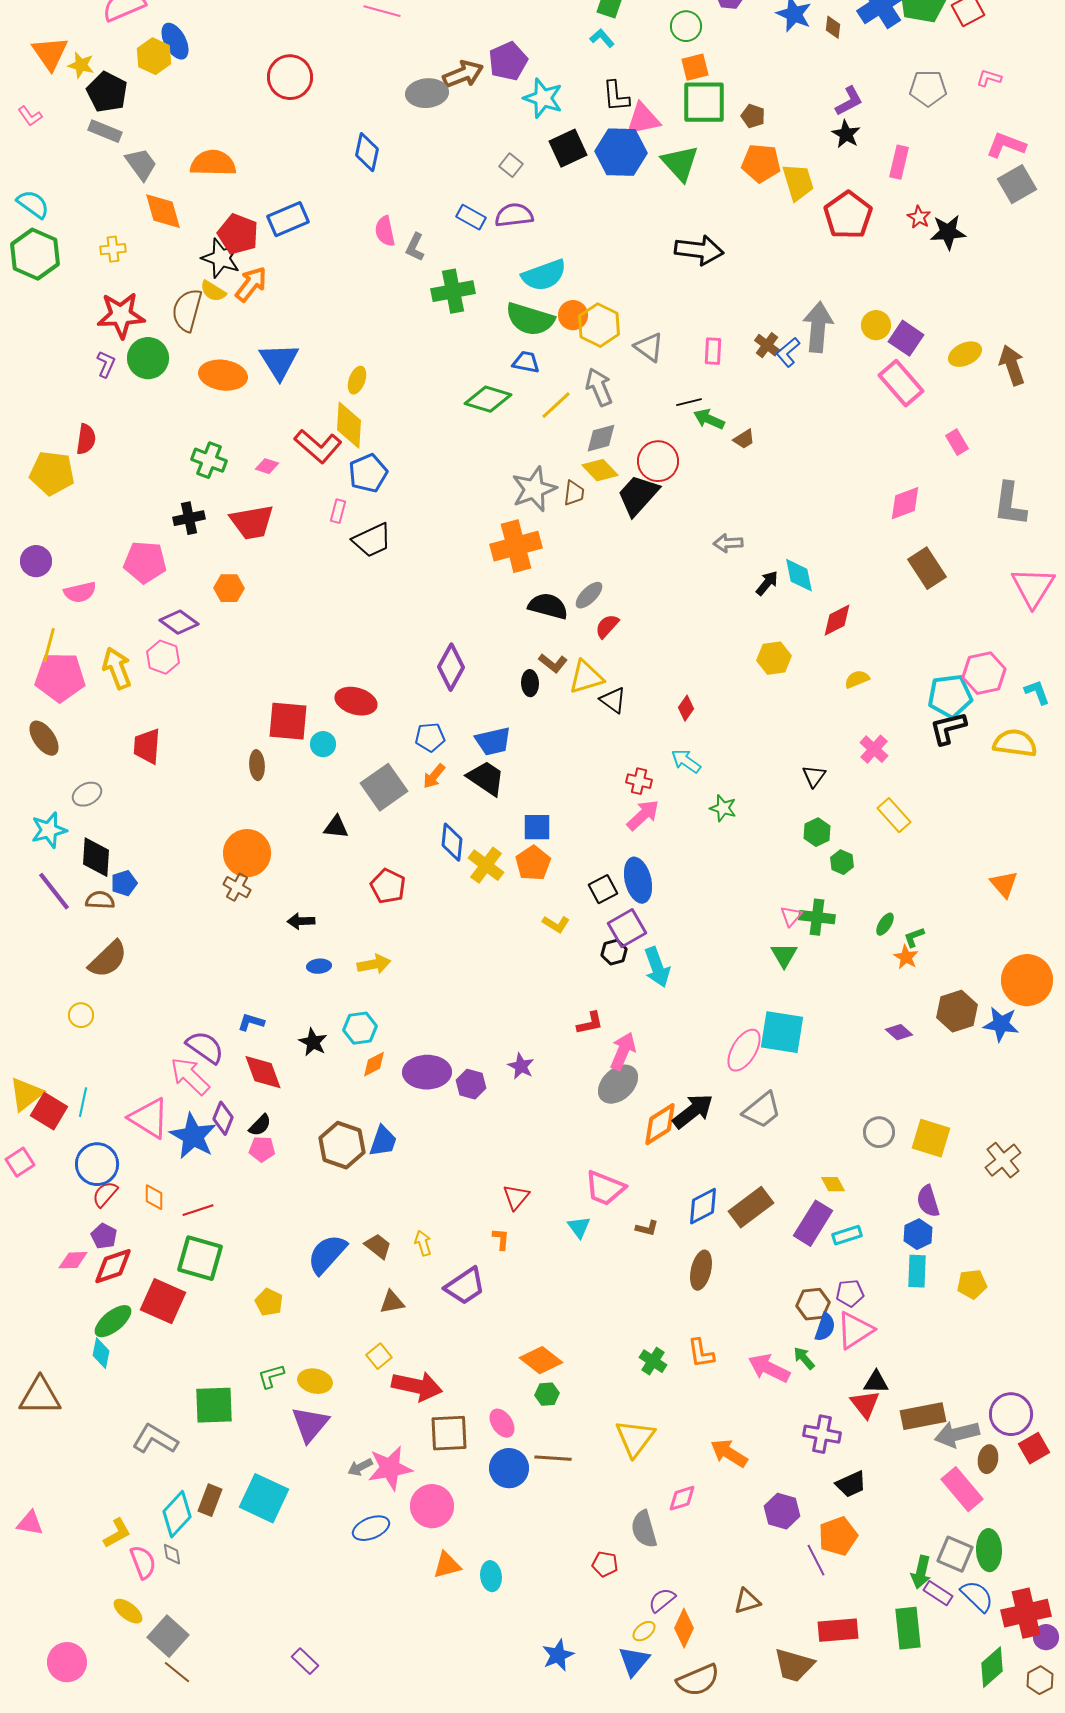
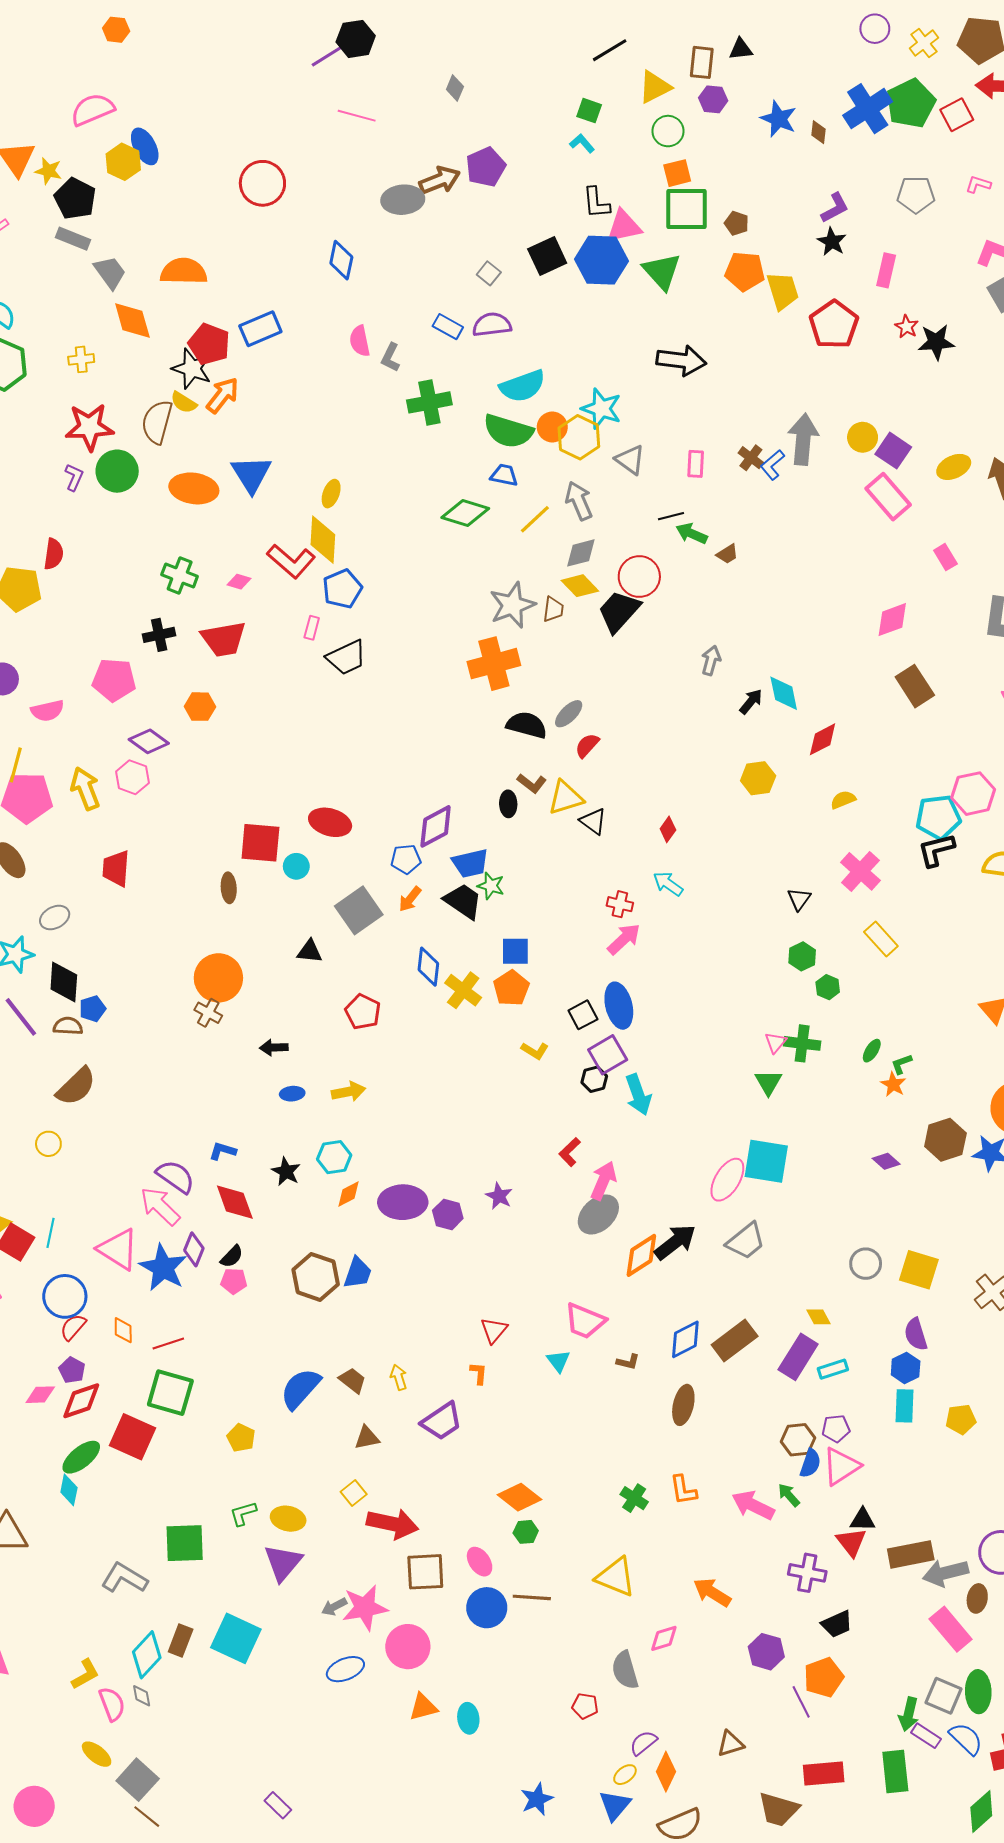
cyan star: (543, 98) -> (601, 409), moved
gray arrow: (728, 543) -> (711, 660), turned 108
purple diamond: (451, 667) -> (436, 826), moved, turned 33
pink cross: (874, 749) -> (860, 871), size x1.4
green star: (723, 808) -> (491, 886), moved
red L-shape: (590, 1023) -> (570, 1152), turned 148
yellow triangle: (635, 1438) -> (616, 1577), turned -45

